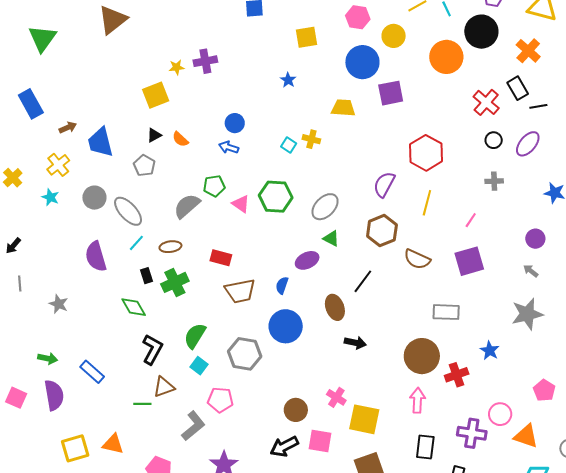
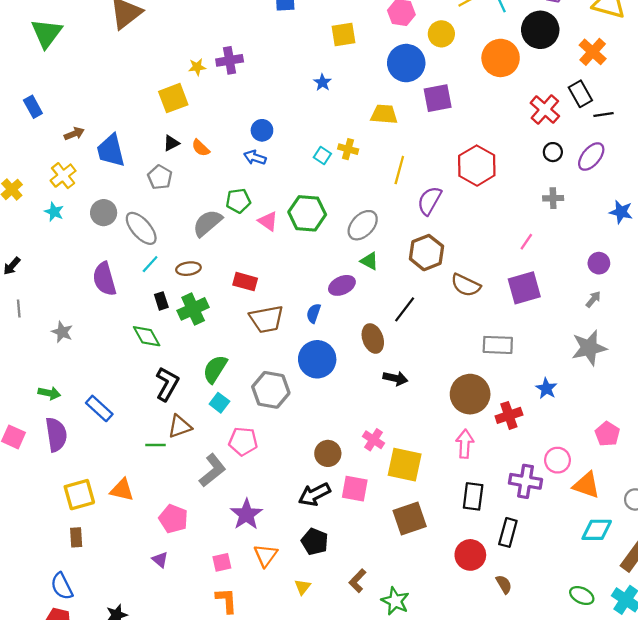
blue rectangle: (31, 104) -> (33, 107), size x0.7
yellow line: (427, 203) -> (399, 170), moved
gray arrow: (531, 271) -> (593, 299), turned 91

